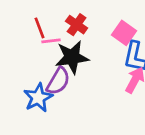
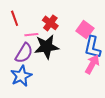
red line: (39, 28) -> (15, 18), moved
purple semicircle: (58, 81) -> (24, 53), moved

